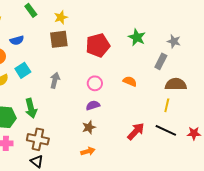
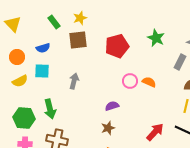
green rectangle: (31, 10) -> (54, 22), moved
blue semicircle: (17, 40) -> (43, 48), moved
cyan square: (23, 70) -> (42, 71), turned 35
pink circle: (95, 83) -> (130, 81), moved

